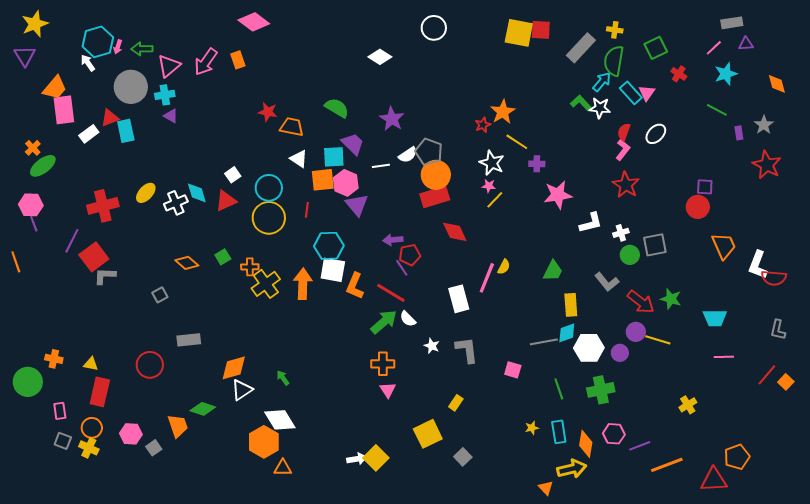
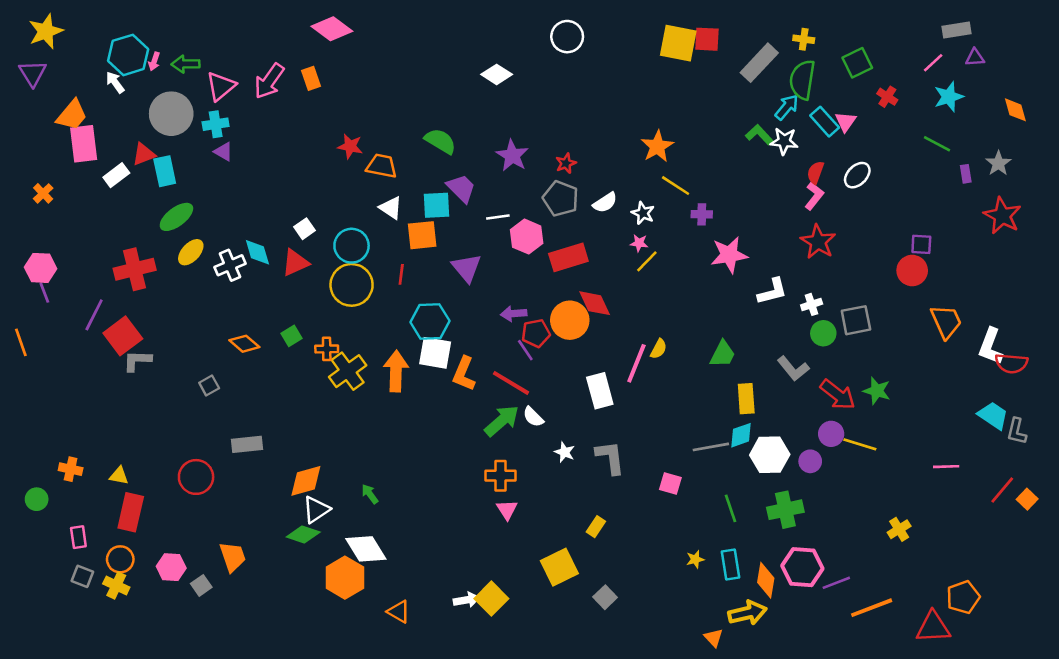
red star: (483, 125) -> (566, 163), moved
white semicircle: (408, 155) -> (605, 203), moved
white star: (492, 163) -> (643, 213), size x0.7
green ellipse: (43, 166) -> (176, 217), moved
orange circle: (436, 175) -> (570, 320), moved
pink hexagon: (346, 183) -> (527, 237), moved
cyan trapezoid: (715, 318) -> (993, 416), moved, turned -145
green circle: (28, 382) -> (37, 499), size x0.6
green diamond: (203, 409) -> (303, 534), moved
pink hexagon: (614, 434) -> (802, 567), size x1.4
orange triangle: (283, 468) -> (399, 612), moved, turned 30

